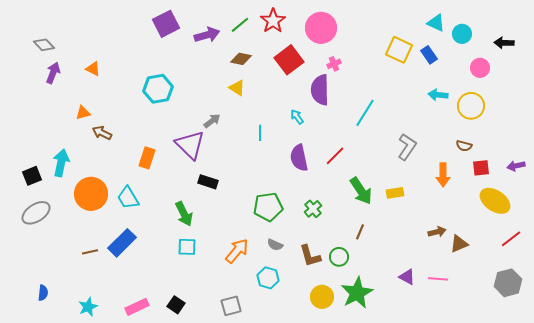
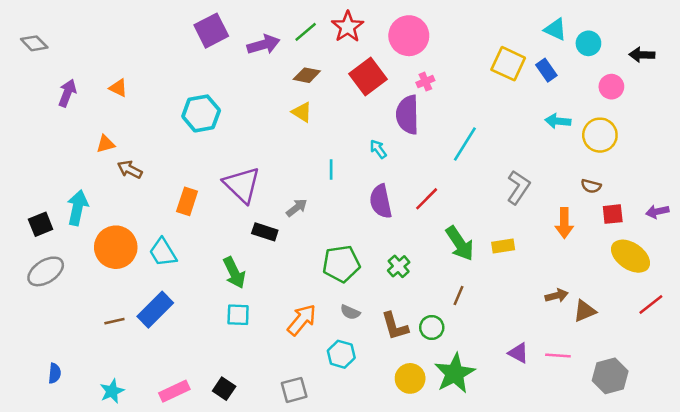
gray diamond: (44, 45) -> (34, 43), moved
gray arrow: (212, 121) -> (297, 208), moved
gray hexagon: (508, 283) -> (610, 376), moved

